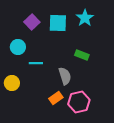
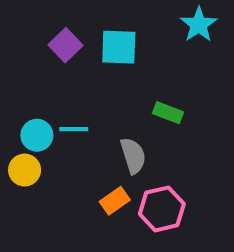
cyan star: (85, 18) -> (199, 25), moved
cyan circle: (18, 47) -> (37, 135), moved

